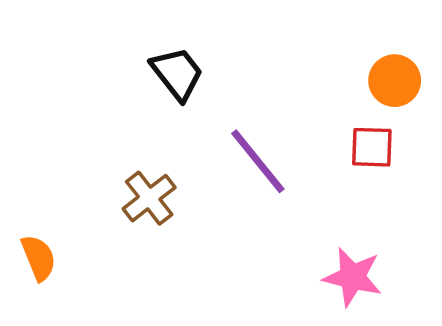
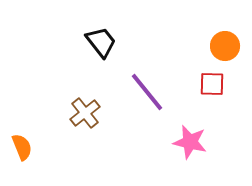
pink star: (353, 277) -> (190, 142), moved

